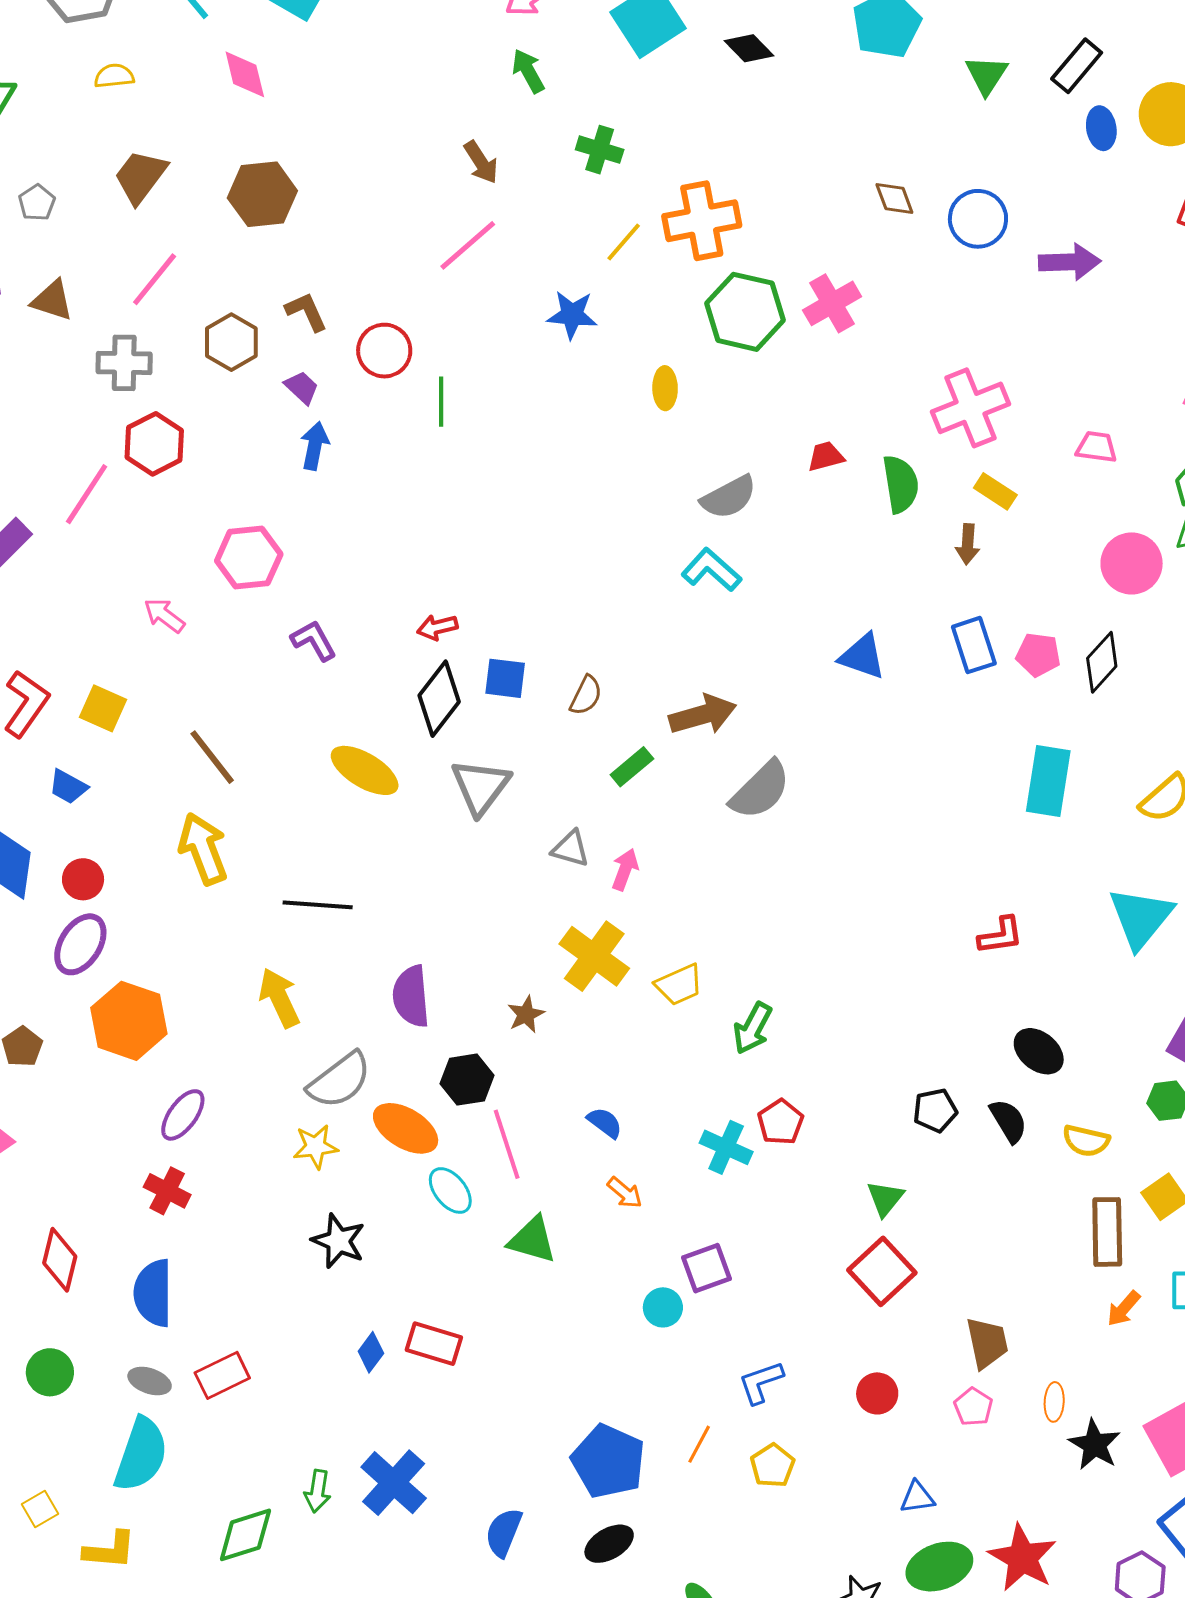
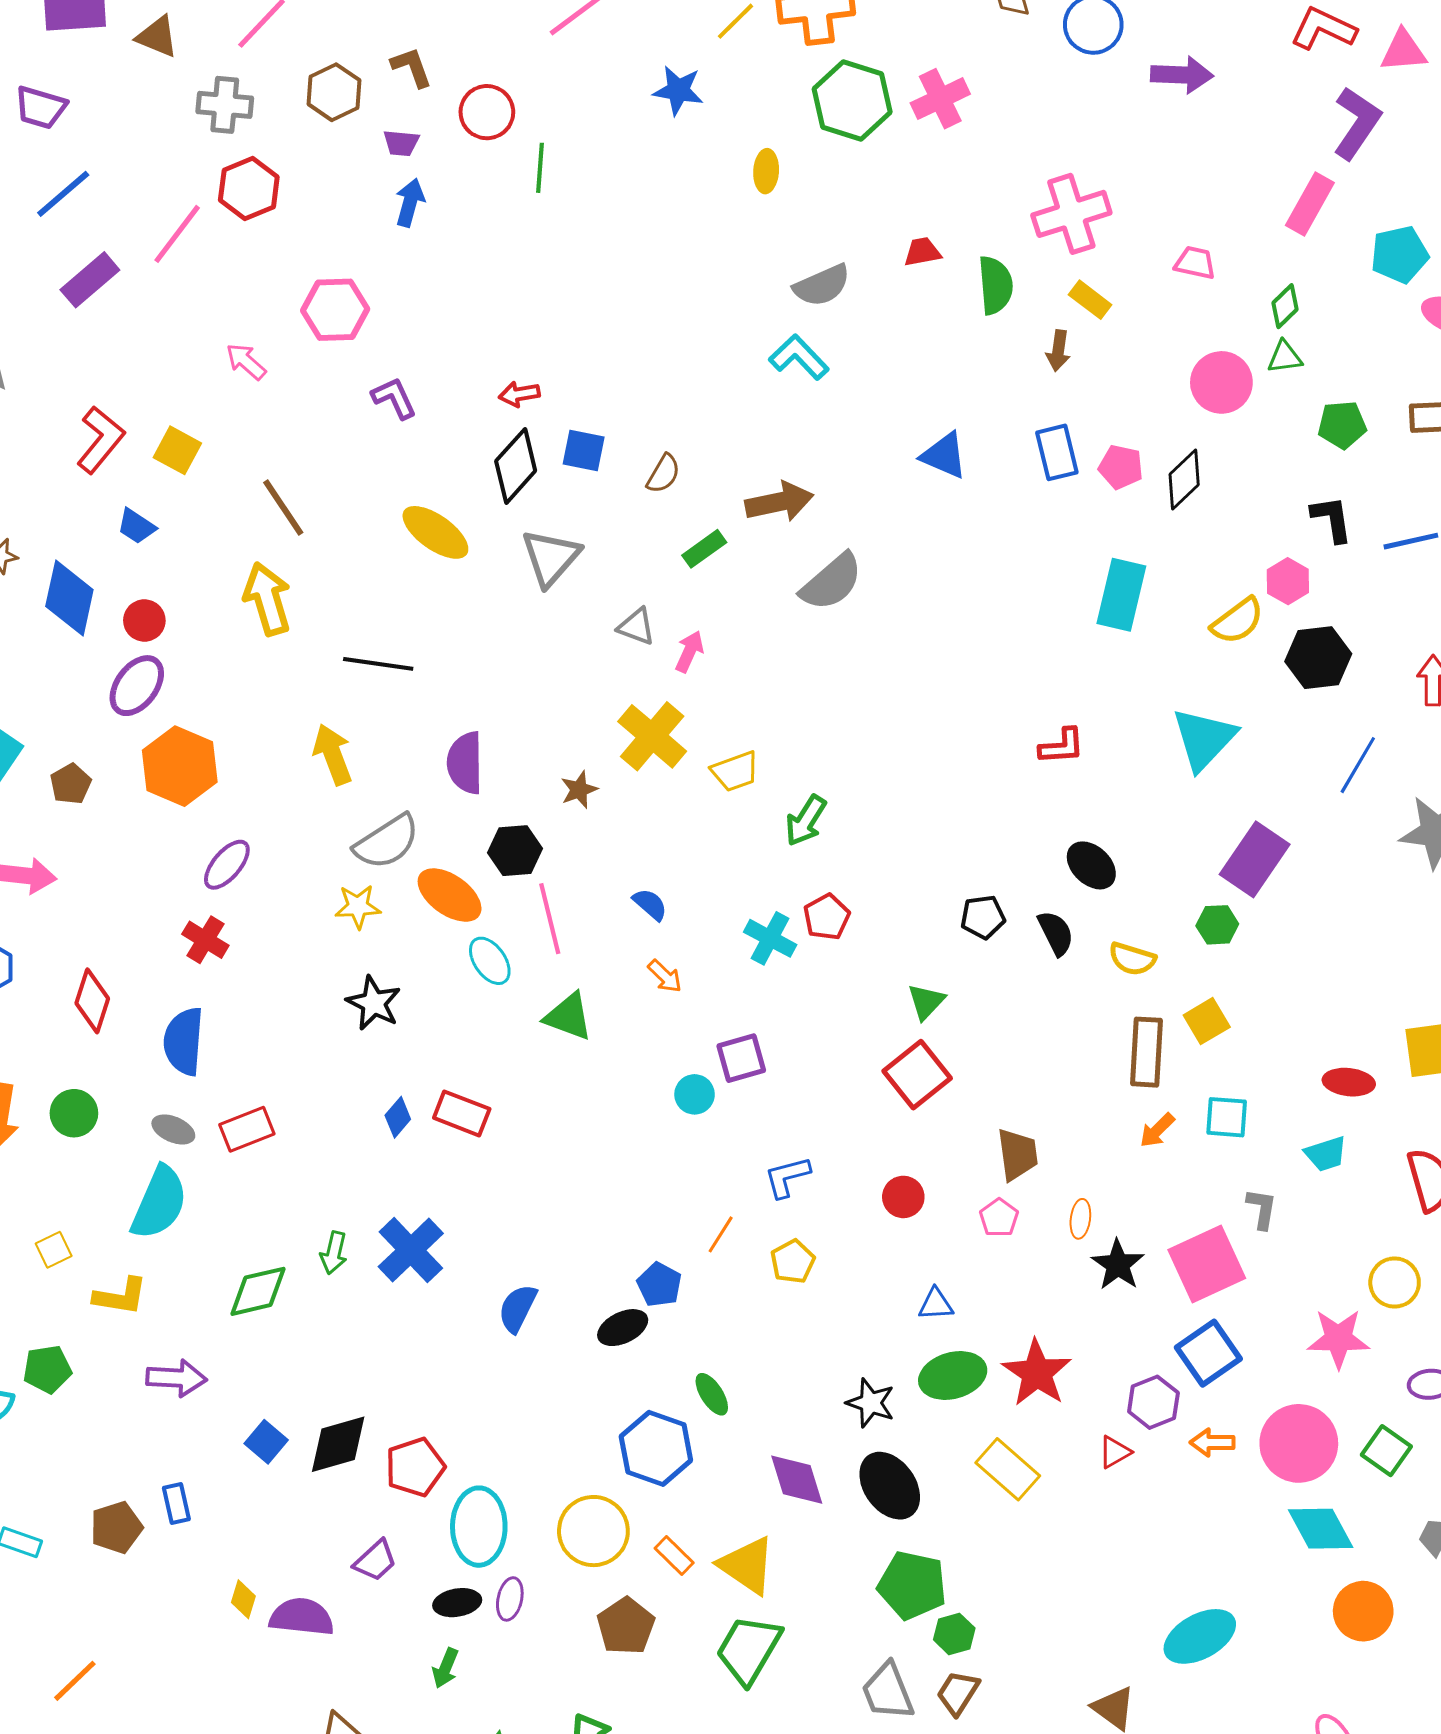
purple trapezoid: (302, 387) -> (401, 143), turned 138
blue pentagon: (608, 1461) -> (659, 1285), moved, size x0.6

